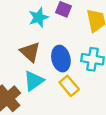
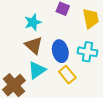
cyan star: (39, 17) -> (33, 22), moved

